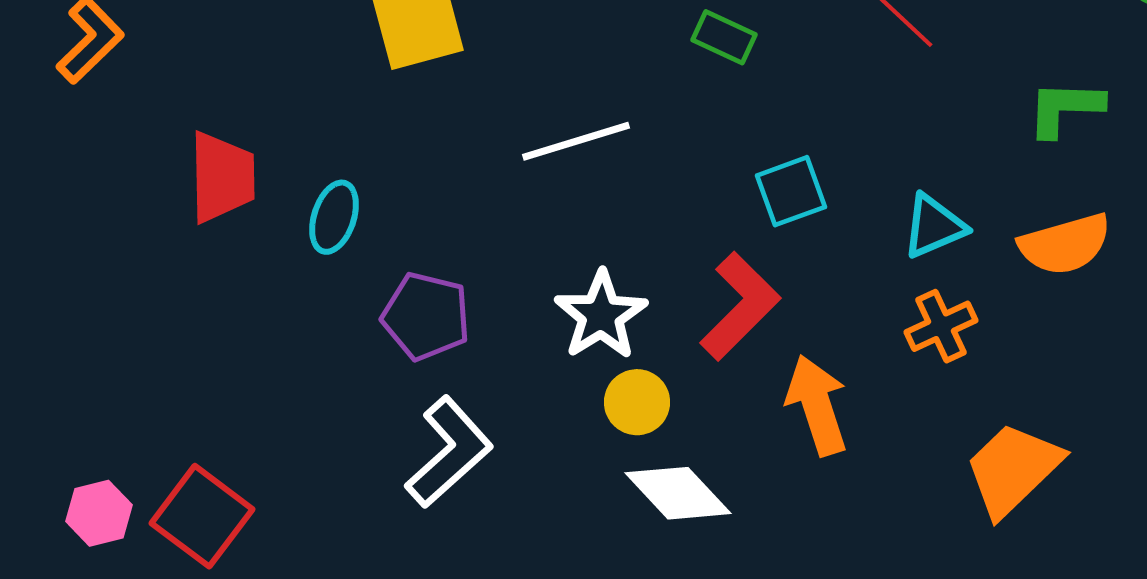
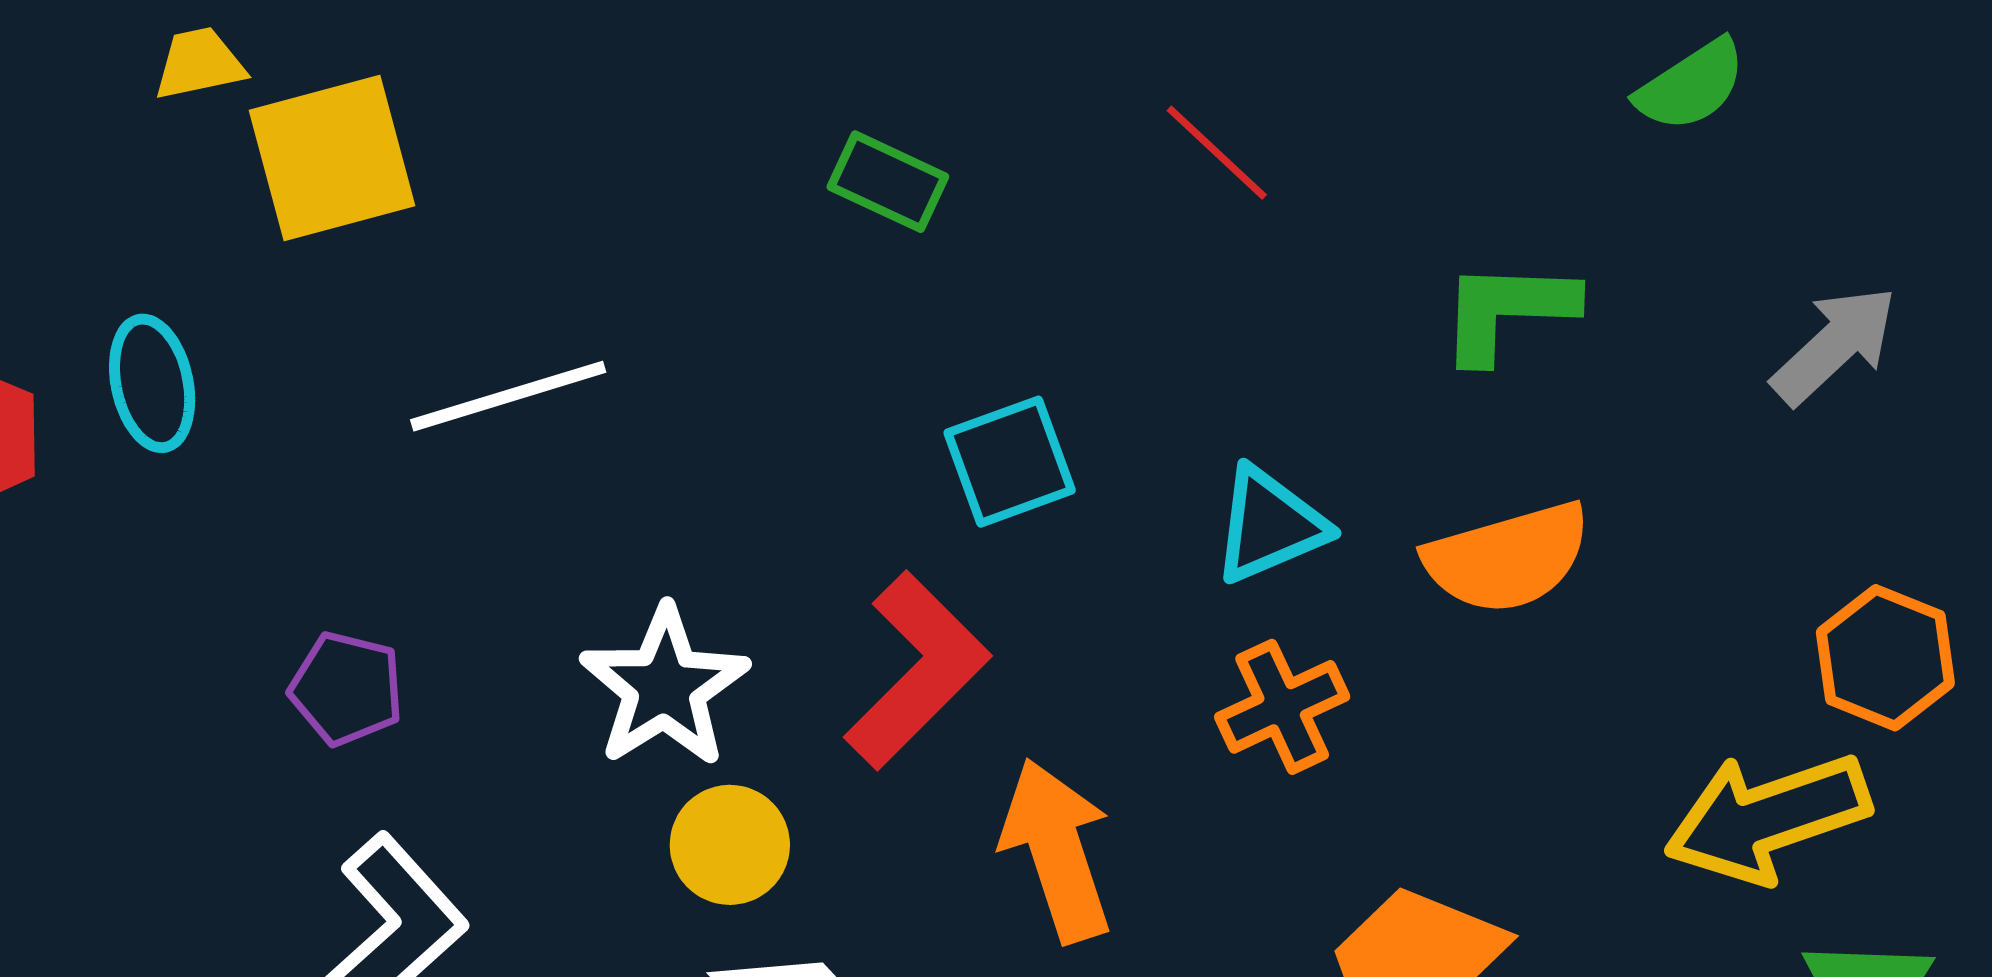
white line: (576, 141) -> (508, 396), moved
cyan ellipse: (334, 217) -> (152, 383), moved, turned -30
purple pentagon: (426, 316) -> (346, 689), size x0.7

